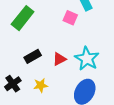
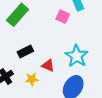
red triangle: (59, 59) -> (48, 65), moved, turned 48

